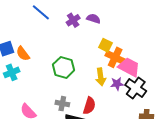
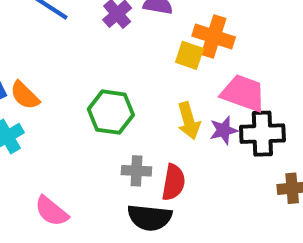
orange cross: (115, 57) -> (214, 36), moved
black cross: (136, 88) -> (262, 134), turned -30
gray cross: (62, 104) -> (136, 171), moved

